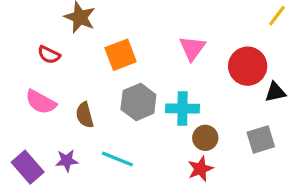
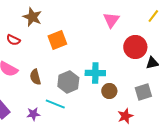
pink triangle: (192, 48) -> (111, 20), moved
gray hexagon: (138, 102) -> (68, 82), moved
purple star: (67, 161) -> (33, 114), moved
red star: (200, 169) -> (125, 116), moved

